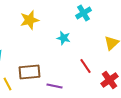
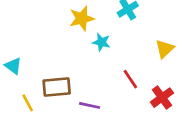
yellow star: (30, 20) -> (82, 18), moved

